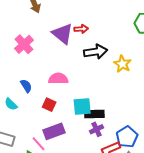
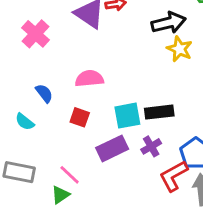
black arrow: (96, 52) -> (169, 23), moved
black rectangle: (94, 114) -> (159, 112), moved
purple rectangle: (54, 131) -> (112, 148), moved

